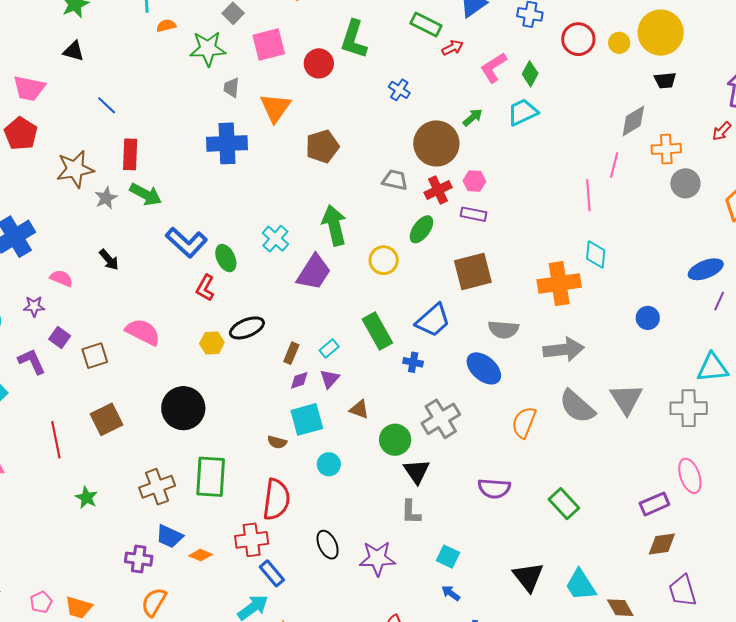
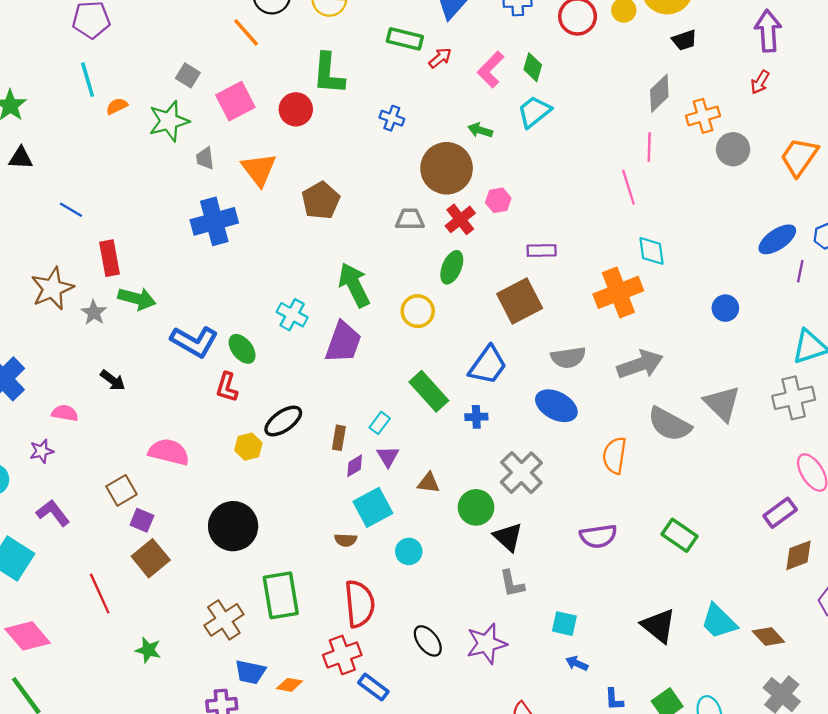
green arrow: (473, 117) -> (480, 130), turned -110
purple rectangle: (474, 214) -> (542, 251), moved
purple square: (60, 337) -> (142, 520), moved

